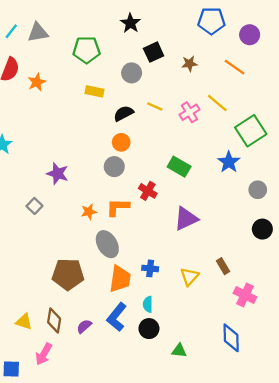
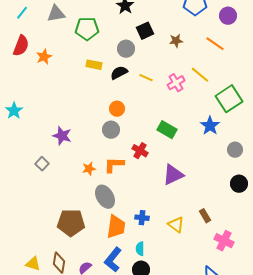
gray triangle: (38, 32) -> (56, 14), moved
black semicircle: (124, 113) -> (119, 73), moved
yellow triangle: (189, 277) -> (176, 225), turned -36

